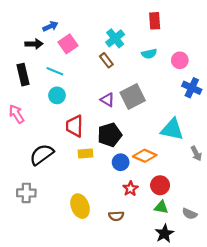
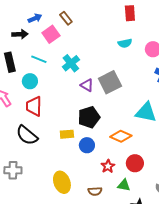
cyan cross: (115, 38) -> (71, 63), moved
brown rectangle: (106, 60) -> (66, 18), moved
cyan circle: (57, 95) -> (30, 81), moved
red trapezoid: (75, 126) -> (34, 106), moved
black semicircle: (42, 155) -> (27, 135), turned -105
blue circle: (121, 162) -> (87, 145), moved
green triangle: (161, 207) -> (124, 185), moved

